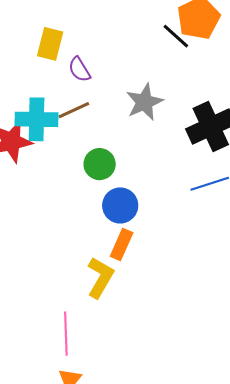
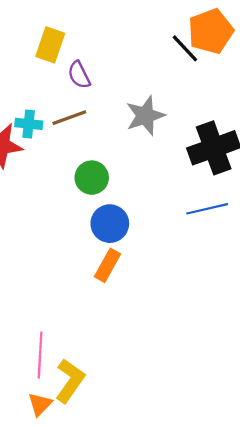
cyan cross: (37, 119) -> (29, 124), size x0.6
yellow L-shape: (100, 277) -> (70, 381), moved

